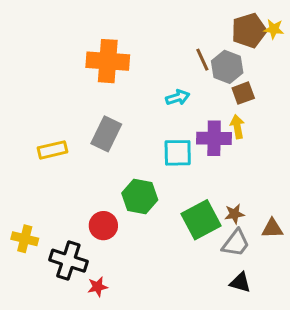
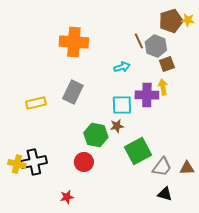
brown star: (234, 214) -> (117, 126), moved
red circle: (103, 226) -> (84, 162), moved
brown triangle: (272, 229) -> (187, 168), moved
black cross: (68, 261) -> (34, 162), moved, turned -30

